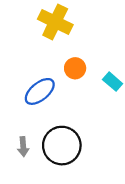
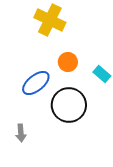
black circle: (62, 146) -> (69, 105), moved

